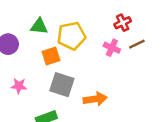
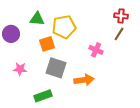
red cross: (123, 23) -> (121, 16), moved, turned 32
brown line: (137, 44) -> (119, 34), turned -32
pink cross: (112, 48) -> (96, 50), moved

